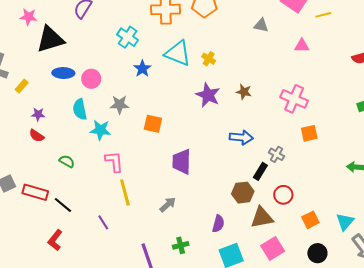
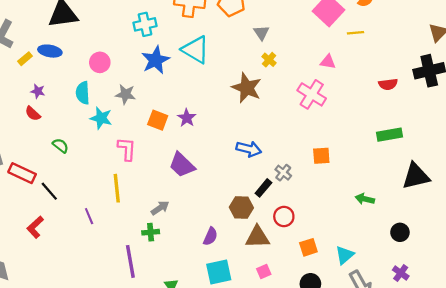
gray triangle: (261, 25) -> (261, 33), moved, turned 35
cyan cross: (128, 37) -> (145, 24), turned 35
yellow cross: (209, 59) -> (269, 60), moved
blue star: (142, 69) -> (156, 60), size x1.5
blue ellipse: (63, 73) -> (50, 51), moved
brown star: (244, 92) -> (247, 88), moved, size x1.8
purple star: (208, 95) -> (187, 118), moved, size x0.7
pink cross: (294, 99) -> (312, 94), moved
pink L-shape: (114, 162) -> (127, 149), moved
purple trapezoid: (182, 162) -> (182, 165), turned -56
green cross: (181, 245) -> (151, 232), moved
pink square: (273, 248) -> (264, 271), size x0.6

